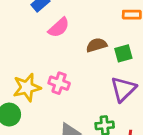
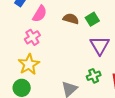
brown semicircle: (97, 45) -> (71, 19), turned 49
pink cross: (59, 83) -> (32, 37), moved, turned -35

